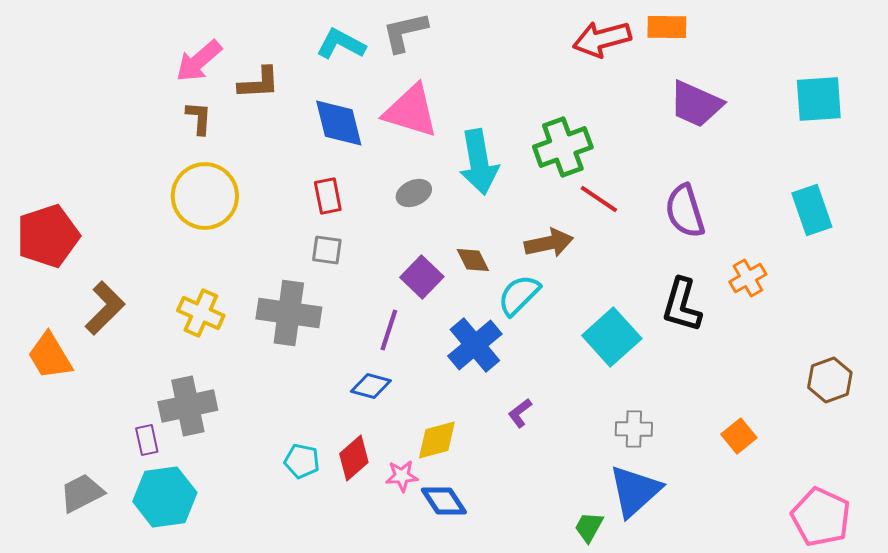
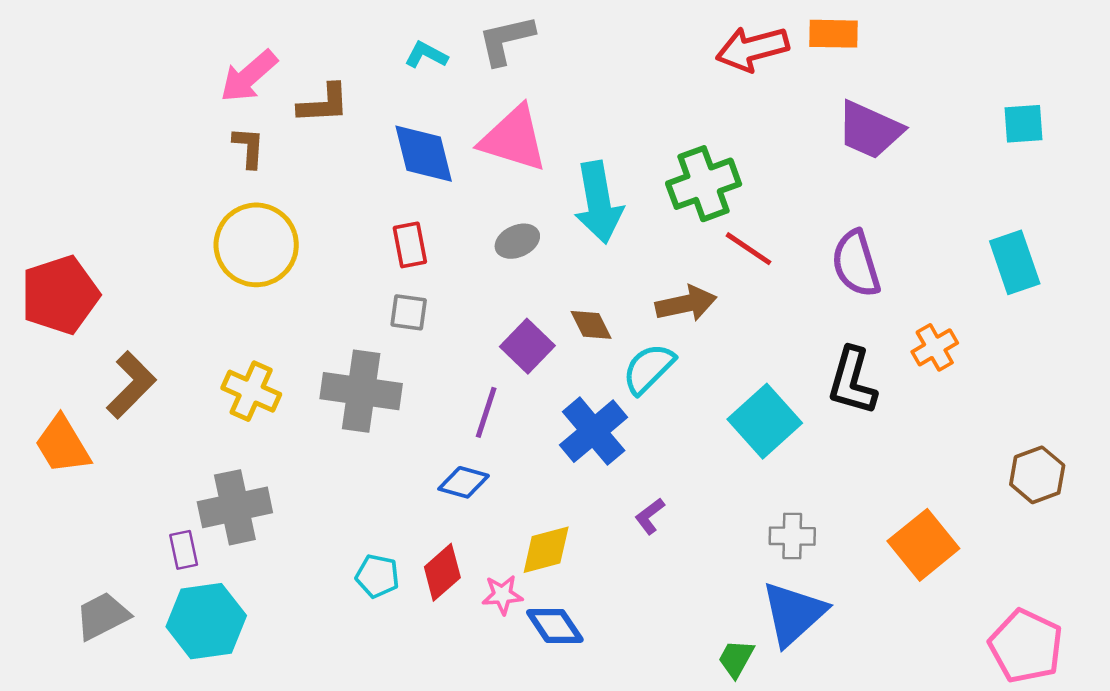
cyan L-shape: (341, 44) -> (426, 55), size x0.7
cyan square: (819, 99) -> (1023, 124), size x0.7
orange square: (739, 436) -> (923, 545), size x1.6

